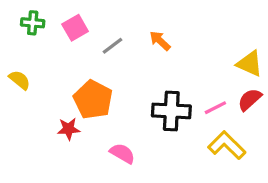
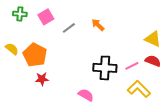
orange pentagon: (93, 100) -> (35, 55), moved
red semicircle: (250, 100) -> (153, 61), turned 63
pink semicircle: (122, 153) -> (86, 95), moved

